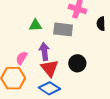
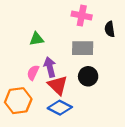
gray rectangle: (63, 29) -> (83, 48), moved
pink semicircle: (22, 58) -> (33, 73), moved

